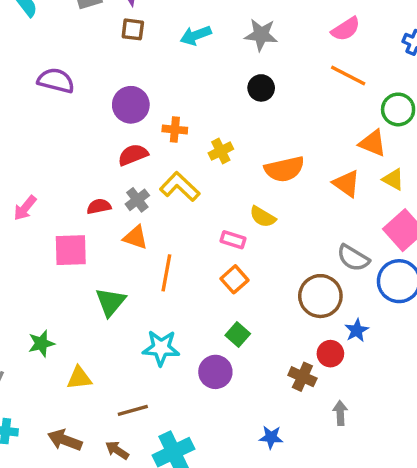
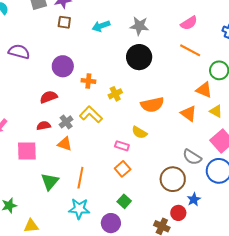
black circle: (261, 88) -> (139, 57), size x1.6
red semicircle: (133, 155) -> (49, 97), moved
orange line: (166, 273) -> (80, 178), moved

